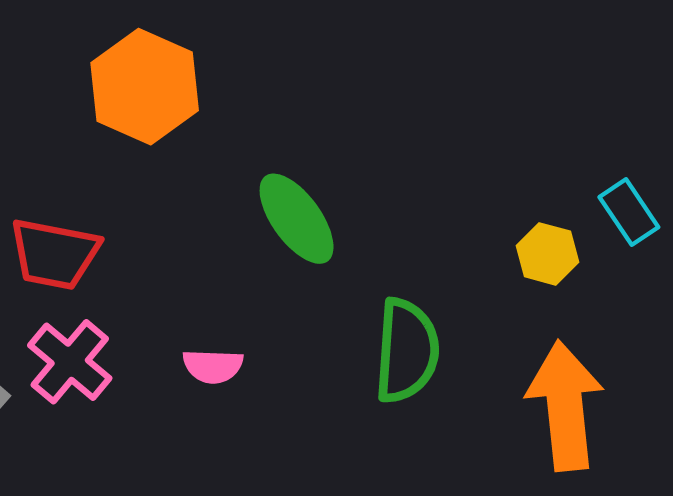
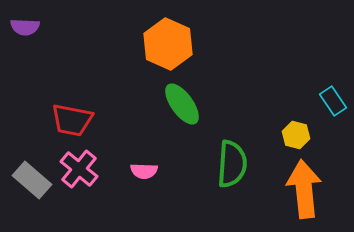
orange hexagon: (145, 87) -> (168, 44), moved
yellow hexagon: (547, 254) -> (296, 135), moved

